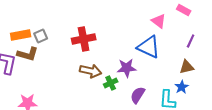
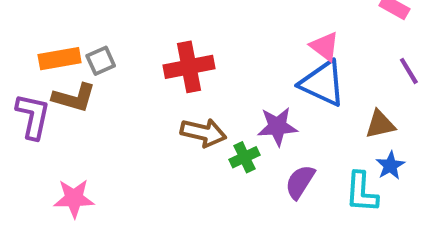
pink triangle: (159, 21) -> (325, 46), moved
purple line: (191, 41) -> (409, 71), turned -56
brown triangle: (187, 67) -> (380, 124), moved

